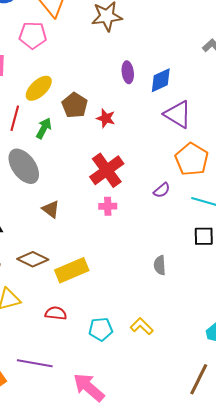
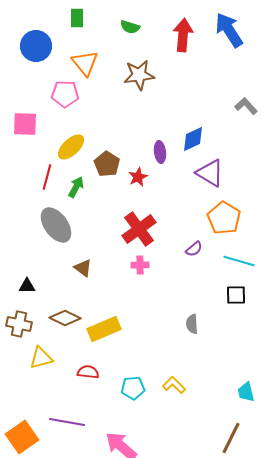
purple ellipse: (128, 72) -> (160, 152), moved
red star: (106, 118) -> (138, 177), turned 30

